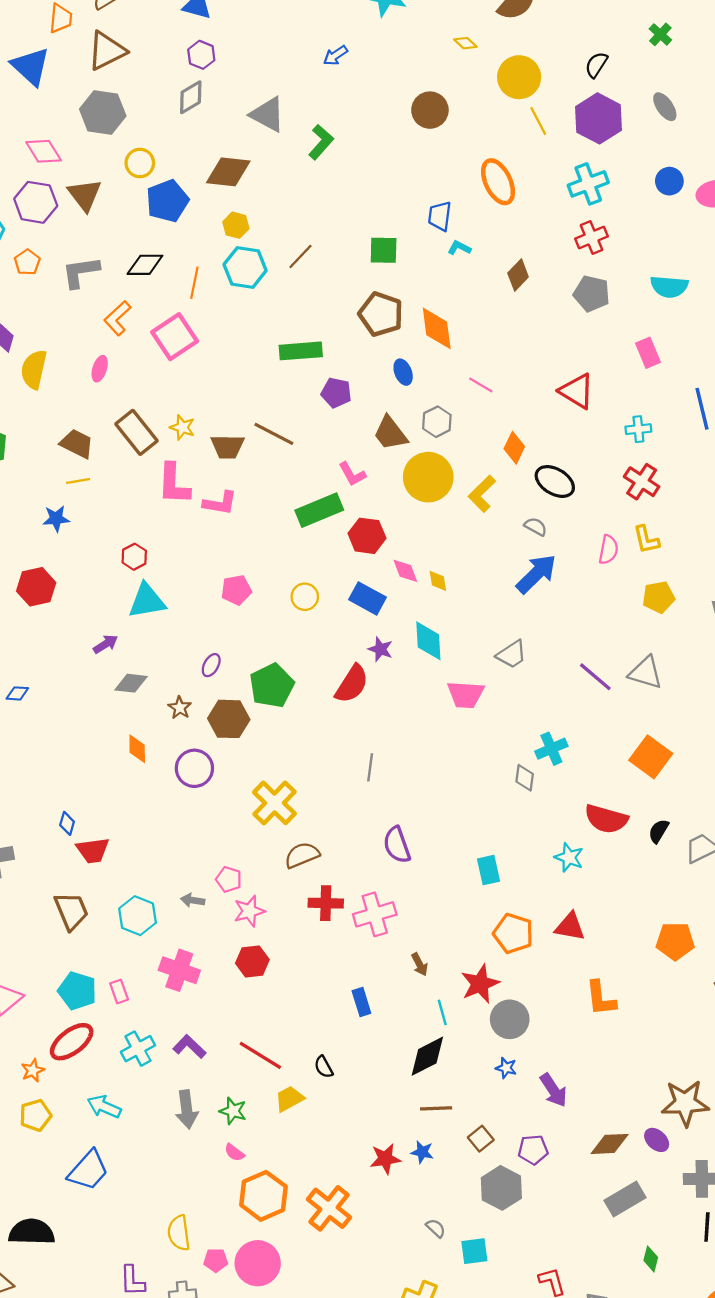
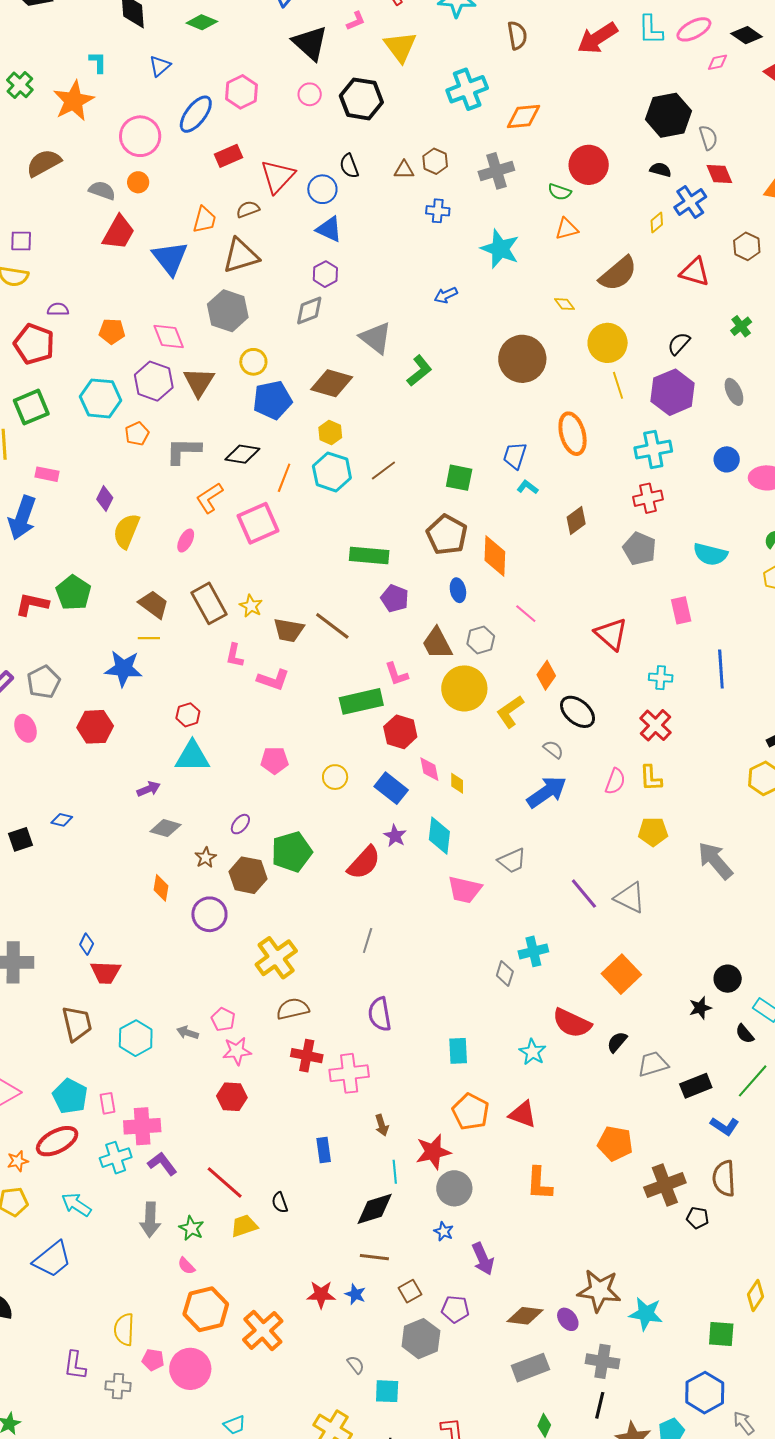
brown circle: (430, 110) -> (522, 359), size x1.4
pink L-shape: (174, 484) -> (235, 655), size x0.6
blue star: (56, 519) -> (124, 669), size x1.5
pink cross: (179, 970) -> (142, 1126), moved, turned -33

